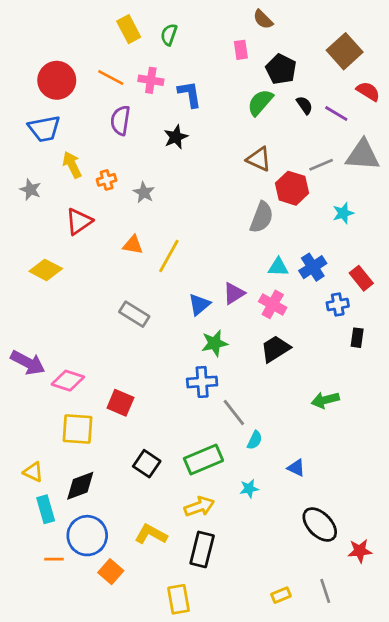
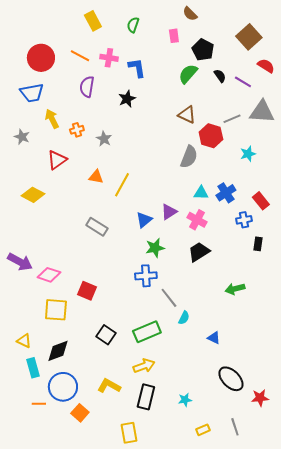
green semicircle: (169, 35) -> (133, 25), moved
cyan star: (249, 489) -> (185, 400), moved

